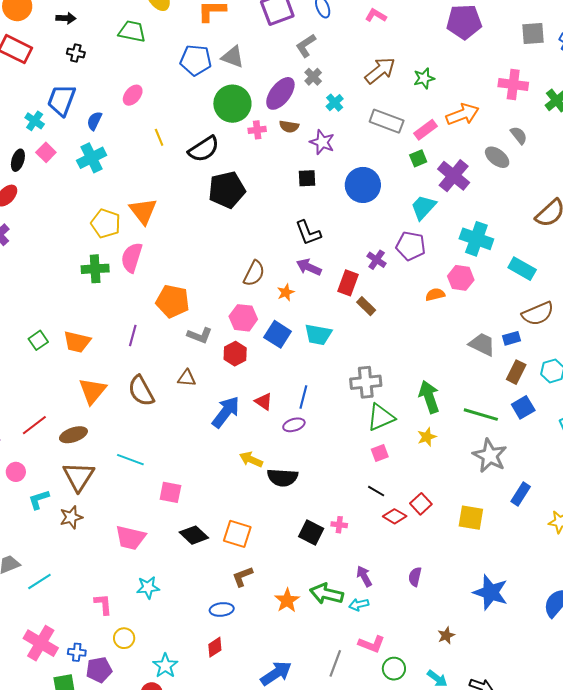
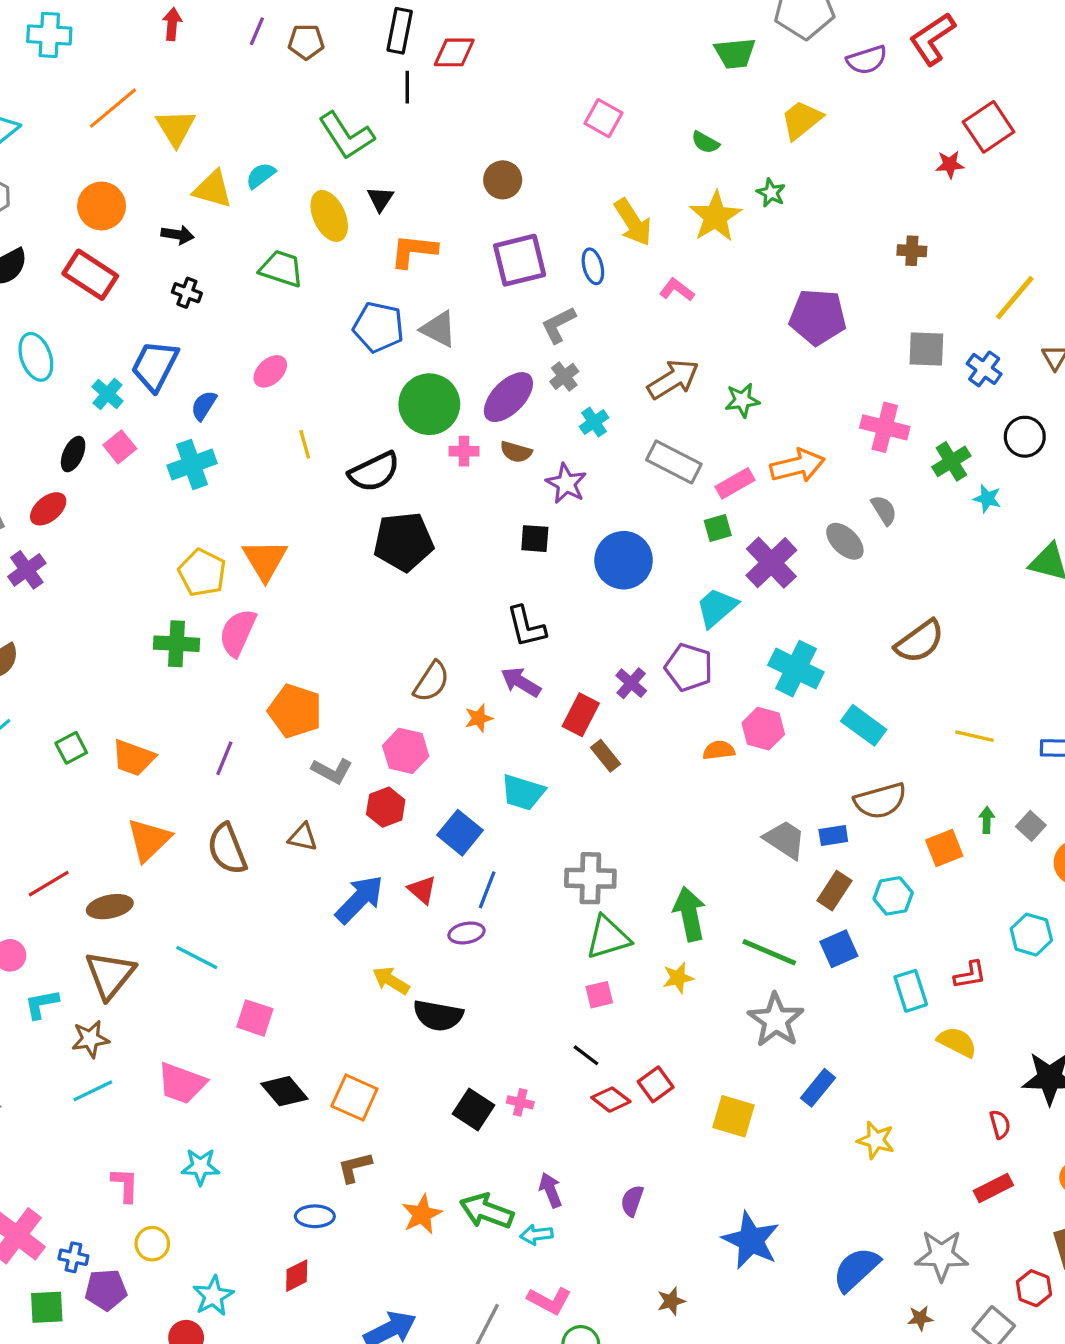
blue square: (278, 334) -> (460, 833), moved
cyan line: (39, 581) -> (93, 1091), moved

